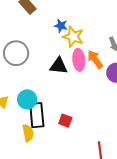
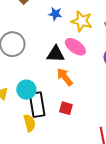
yellow star: (73, 37) -> (82, 21), moved
orange arrow: (95, 59) -> (65, 77), moved
pink ellipse: (79, 60) -> (75, 47), turned -45

